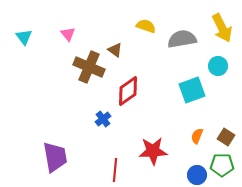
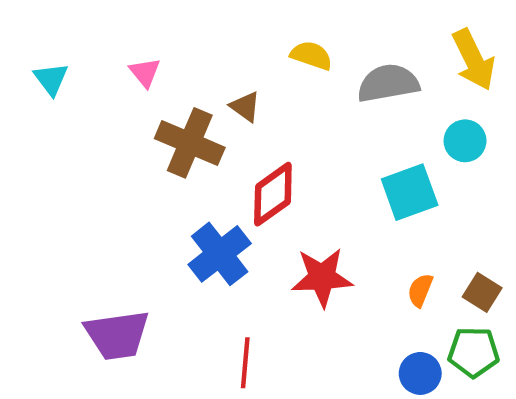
blue cross: (103, 119) -> (220, 254), size x1.8
red star: (153, 151) -> (322, 277), moved
purple trapezoid: (55, 157) -> (117, 335), turned 92

